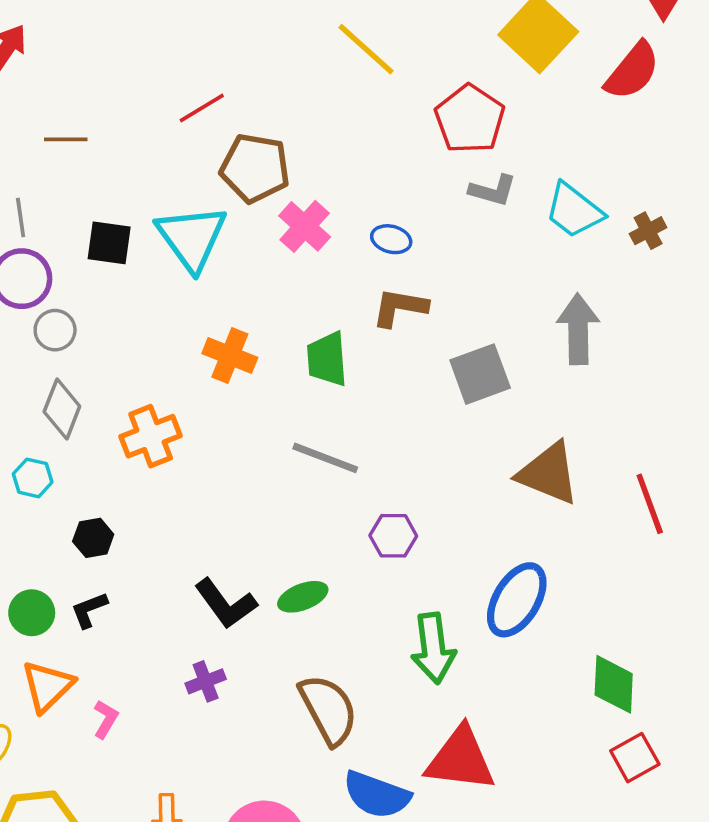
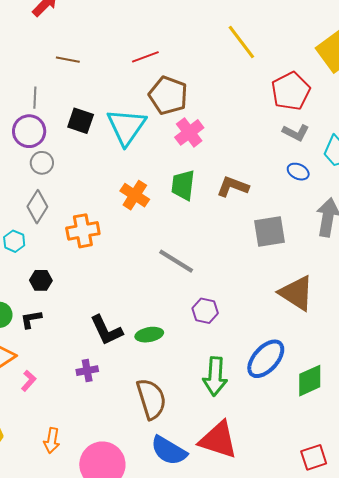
blue ellipse: (391, 239) -> (298, 172), moved
green trapezoid: (327, 359) -> (183, 185), moved
green diamond: (614, 684) -> (310, 381), moved, turned 52

